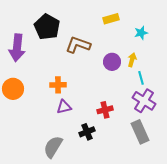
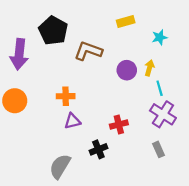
gray rectangle: (140, 132) -> (158, 149), size x0.6

